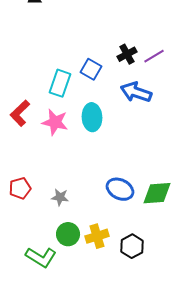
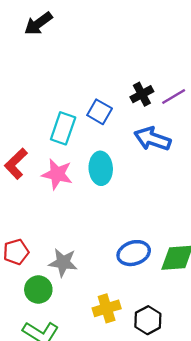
blue ellipse: (120, 189) -> (134, 253), turned -44
gray star: (60, 197) -> (63, 262), size x1.4
green circle: (68, 234) -> (38, 290), moved

